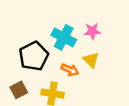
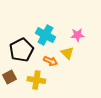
pink star: (92, 31) -> (77, 35), moved

